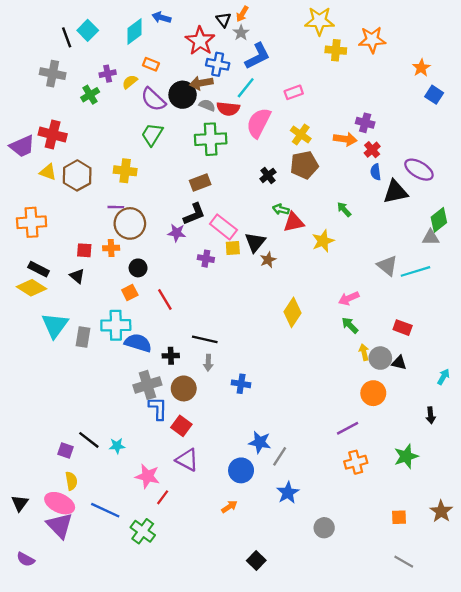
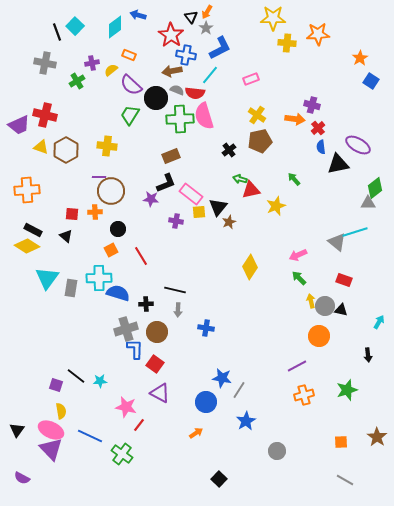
black circle: (183, 95) -> (156, 98), moved
pink semicircle: (259, 123) -> (204, 116), moved, turned -44
gray triangle: (387, 266) -> (337, 242), moved

